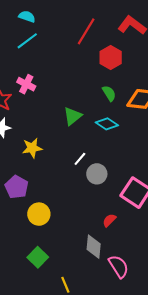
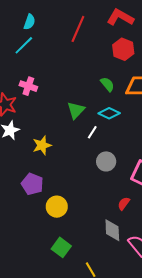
cyan semicircle: (27, 16) -> (29, 22), moved, turned 98
red hexagon: (111, 58) -> (123, 49), moved
white line: (80, 159) -> (92, 132), moved

